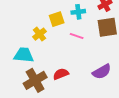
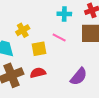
yellow square: (57, 19) -> (39, 49), moved
purple semicircle: (102, 72) -> (79, 76), turned -30

